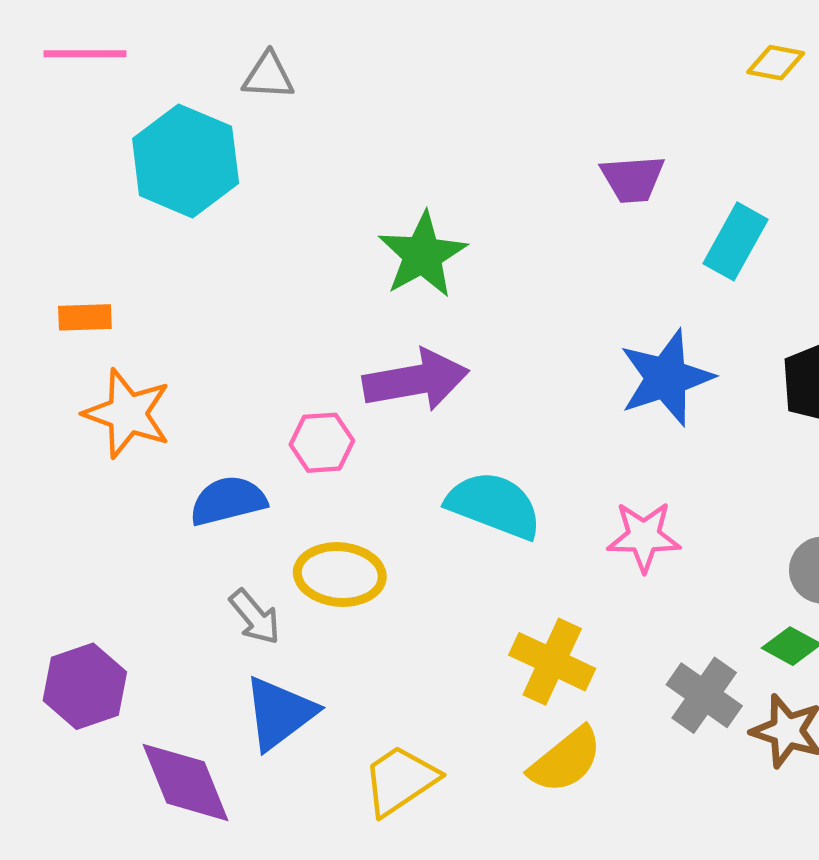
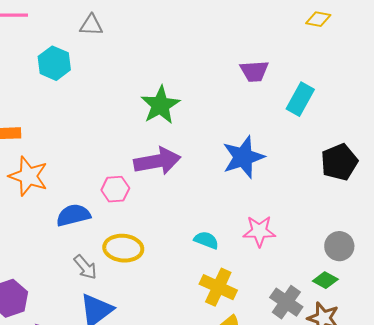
cyan hexagon: (186, 161) -> (54, 63), size x0.7
blue star: (666, 378) -> (243, 157), moved
cyan semicircle: (494, 505) -> (206, 240), moved, size x0.6

